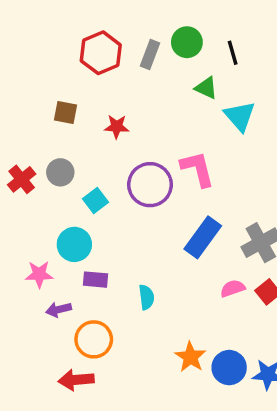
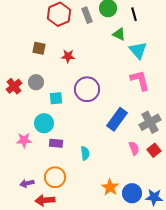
gray rectangle: (150, 55) -> (87, 15), turned -42
pink L-shape: (197, 169) -> (140, 80), moved
cyan square: (95, 200) -> (56, 98), turned 32
pink semicircle: (233, 288) -> (134, 148), turned 88
purple arrow: (59, 309) -> (27, 183), moved

